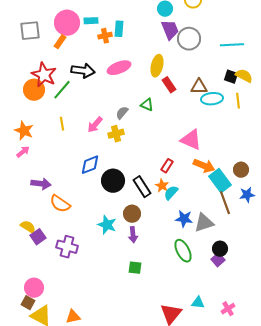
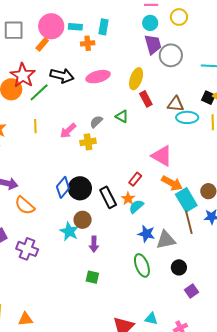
cyan rectangle: (119, 29) -> (103, 27), moved
blue diamond: (90, 165) -> (63, 187), moved, turned -35
brown circle: (132, 214) -> (83, 220), moved
purple square: (218, 260) -> (191, 291), moved

